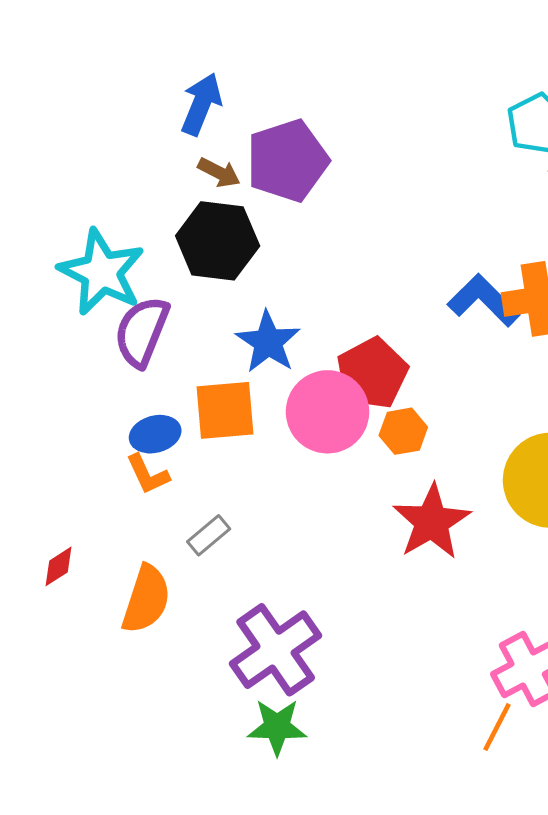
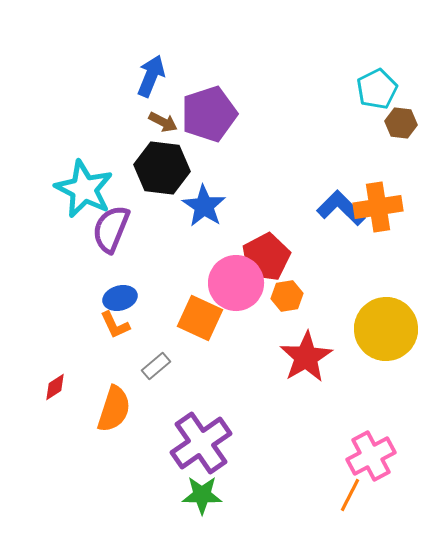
blue star: (268, 342) -> (204, 206), moved
orange square: (225, 410) -> (200, 318), moved, turned 30

